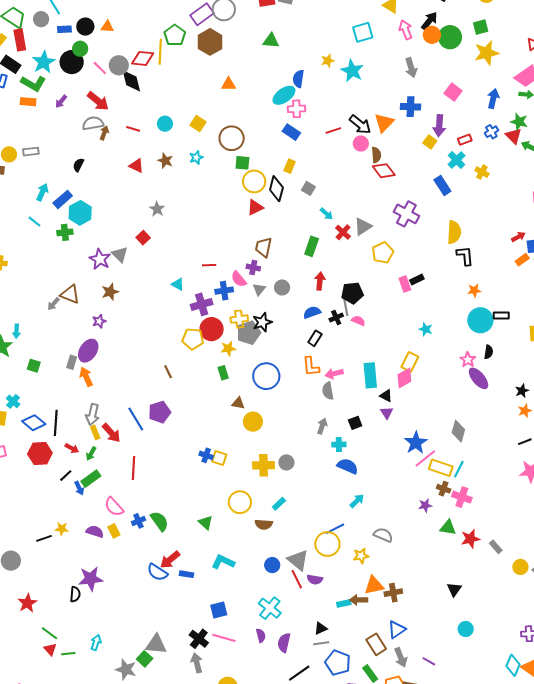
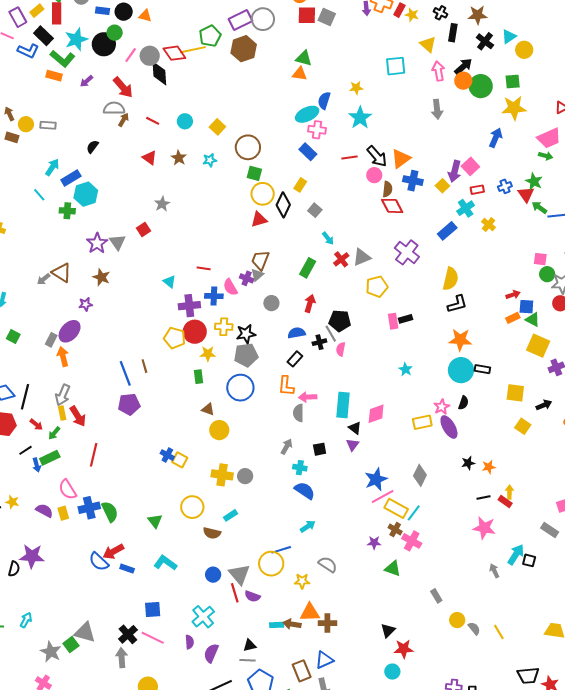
yellow line: (160, 52) -> (193, 50), turned 65
red diamond: (143, 58) -> (174, 53), turned 40
pink line: (100, 68) -> (131, 55), turned 70
cyan star: (352, 71) -> (360, 118), moved
orange triangle: (229, 84) -> (300, 74), moved
pink square: (453, 92) -> (470, 166), moved
blue arrow: (493, 99) -> (496, 138), moved
blue cross: (410, 107) -> (413, 181), moved
blue rectangle: (442, 186) -> (447, 231), turned 72
black L-shape: (465, 256) -> (457, 304), turned 70
gray triangle: (259, 289) -> (257, 275), moved
orange star: (474, 290) -> (460, 340), size x1.6
brown star: (110, 292) -> (101, 277), turned 30
gray line: (346, 307) -> (331, 334), turned -30
pink semicircle: (358, 321) -> (341, 349), turned -112
gray pentagon: (249, 333) -> (246, 355), moved
yellow rectangle: (410, 362) -> (422, 422), moved, turned 42
black star: (522, 391) -> (468, 463), moved
blue line: (136, 419) -> (125, 373), moved
blue cross: (138, 521) -> (89, 508), size x1.5
red star: (470, 539) -> (404, 649), moved

